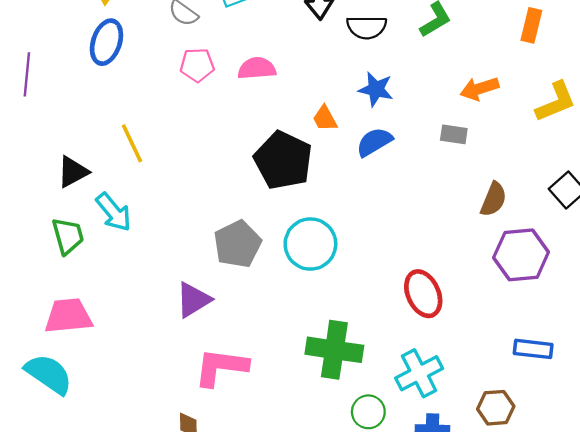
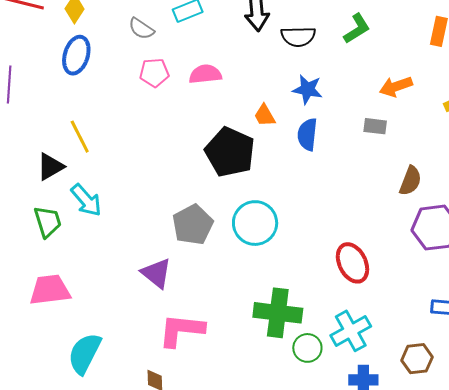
blue semicircle: (374, 142) -> (307, 134), turned -52
yellow line: (132, 143) -> (80, 137), moved
purple triangle: (193, 300) -> (156, 273), turned -48
cyan semicircle: (49, 374) -> (85, 353), moved, turned -96
green circle: (368, 412) -> (307, 348), moved

